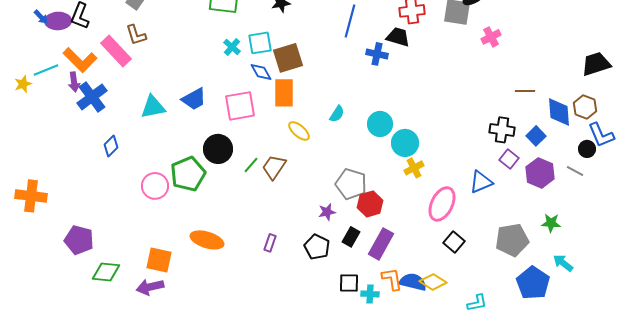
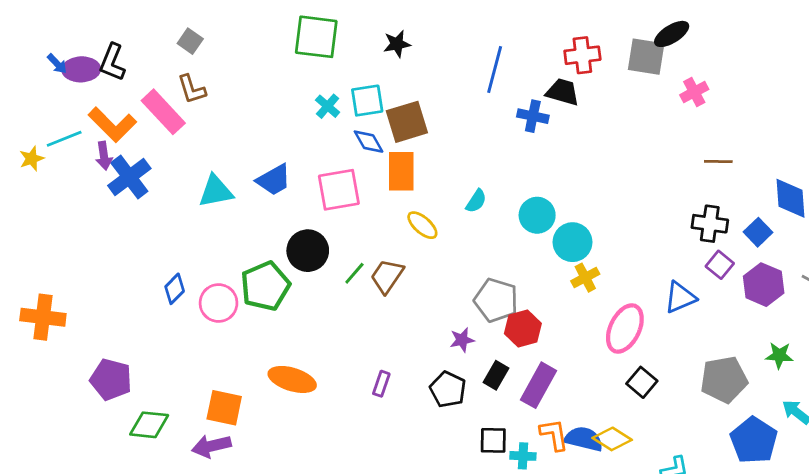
brown line: (525, 91) -> (718, 161), moved
blue diamond: (111, 146) -> (175, 289), moved

